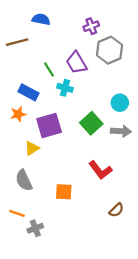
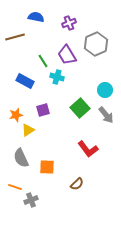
purple cross: (91, 26) -> (69, 23), moved
orange star: (18, 114) -> (16, 115), moved
purple square: (49, 126) -> (43, 110), size x0.6
gray arrow: (121, 131) -> (106, 115), turned 48
orange square: (64, 192) -> (47, 167), moved
brown semicircle: (116, 210) -> (77, 184), moved

